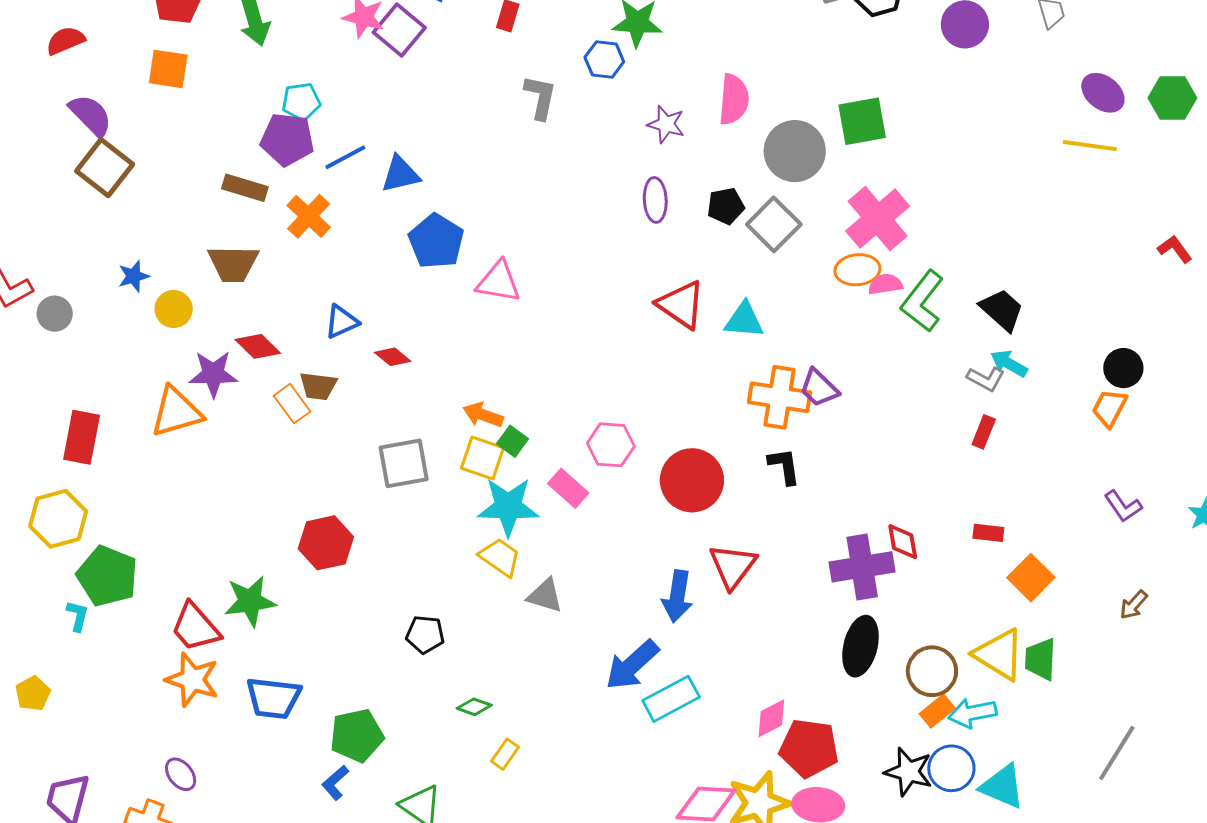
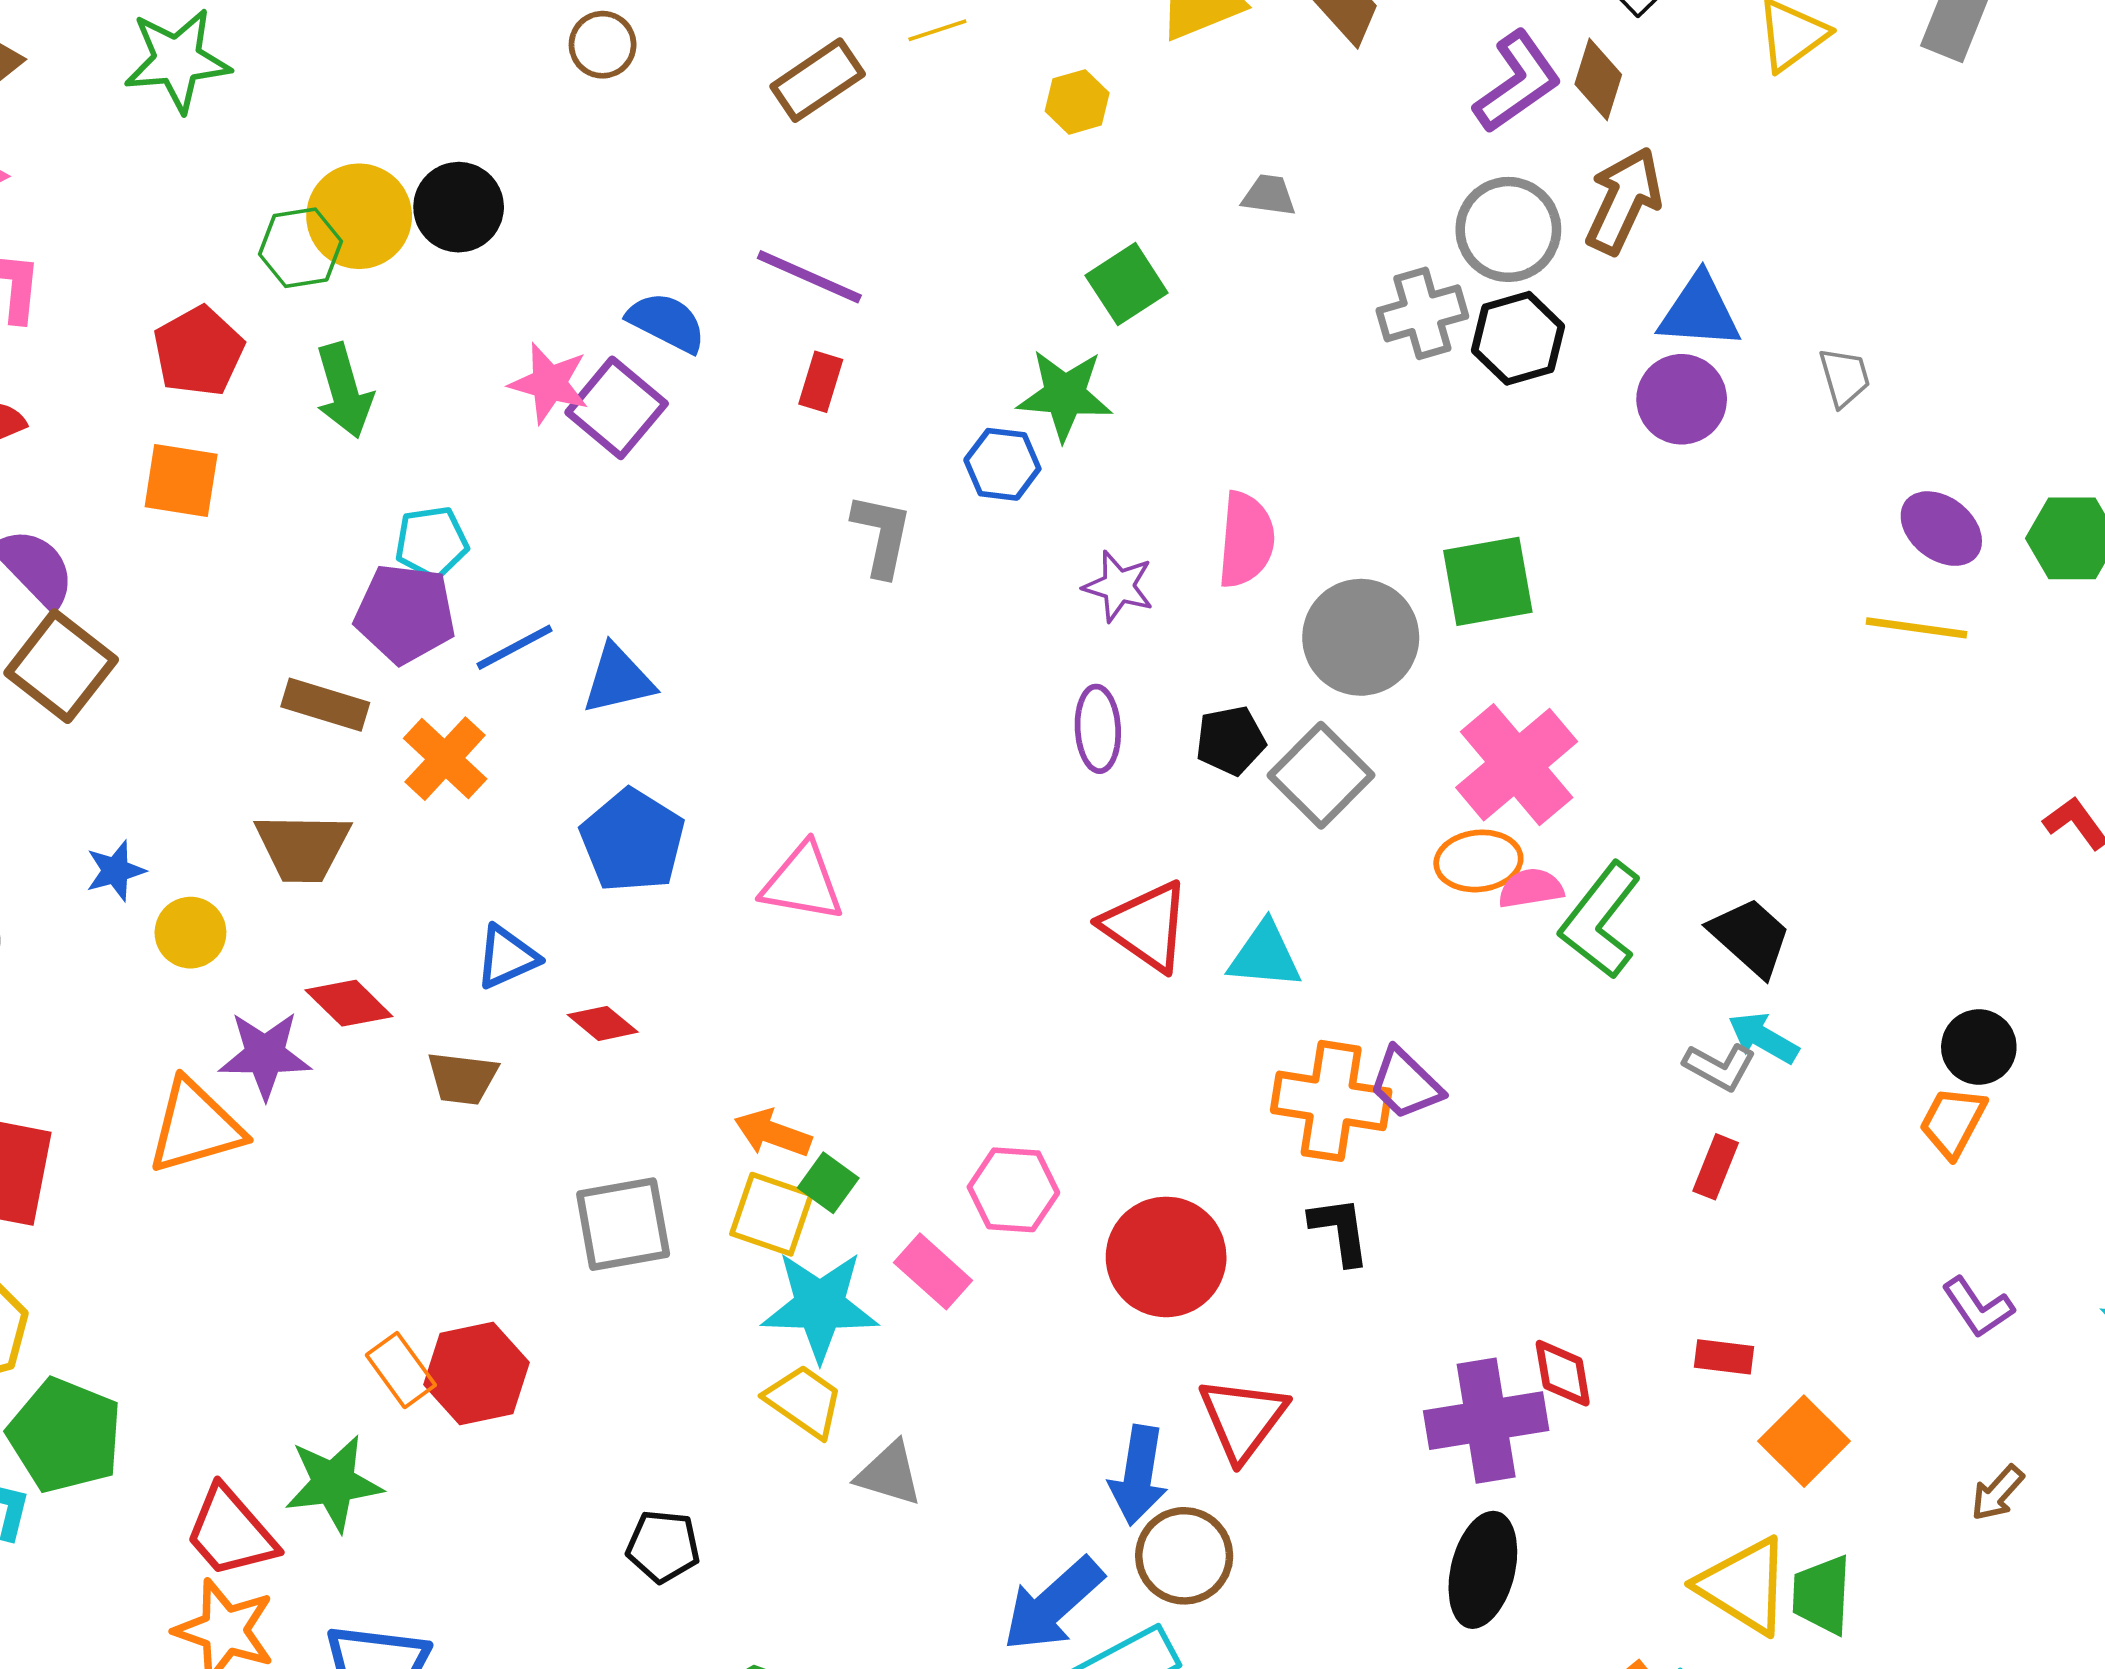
blue pentagon: (436, 241) -> (632, 841), moved
orange rectangle: (292, 404) -> (401, 1370), moved
brown circle: (932, 671) -> (1184, 1556), moved

